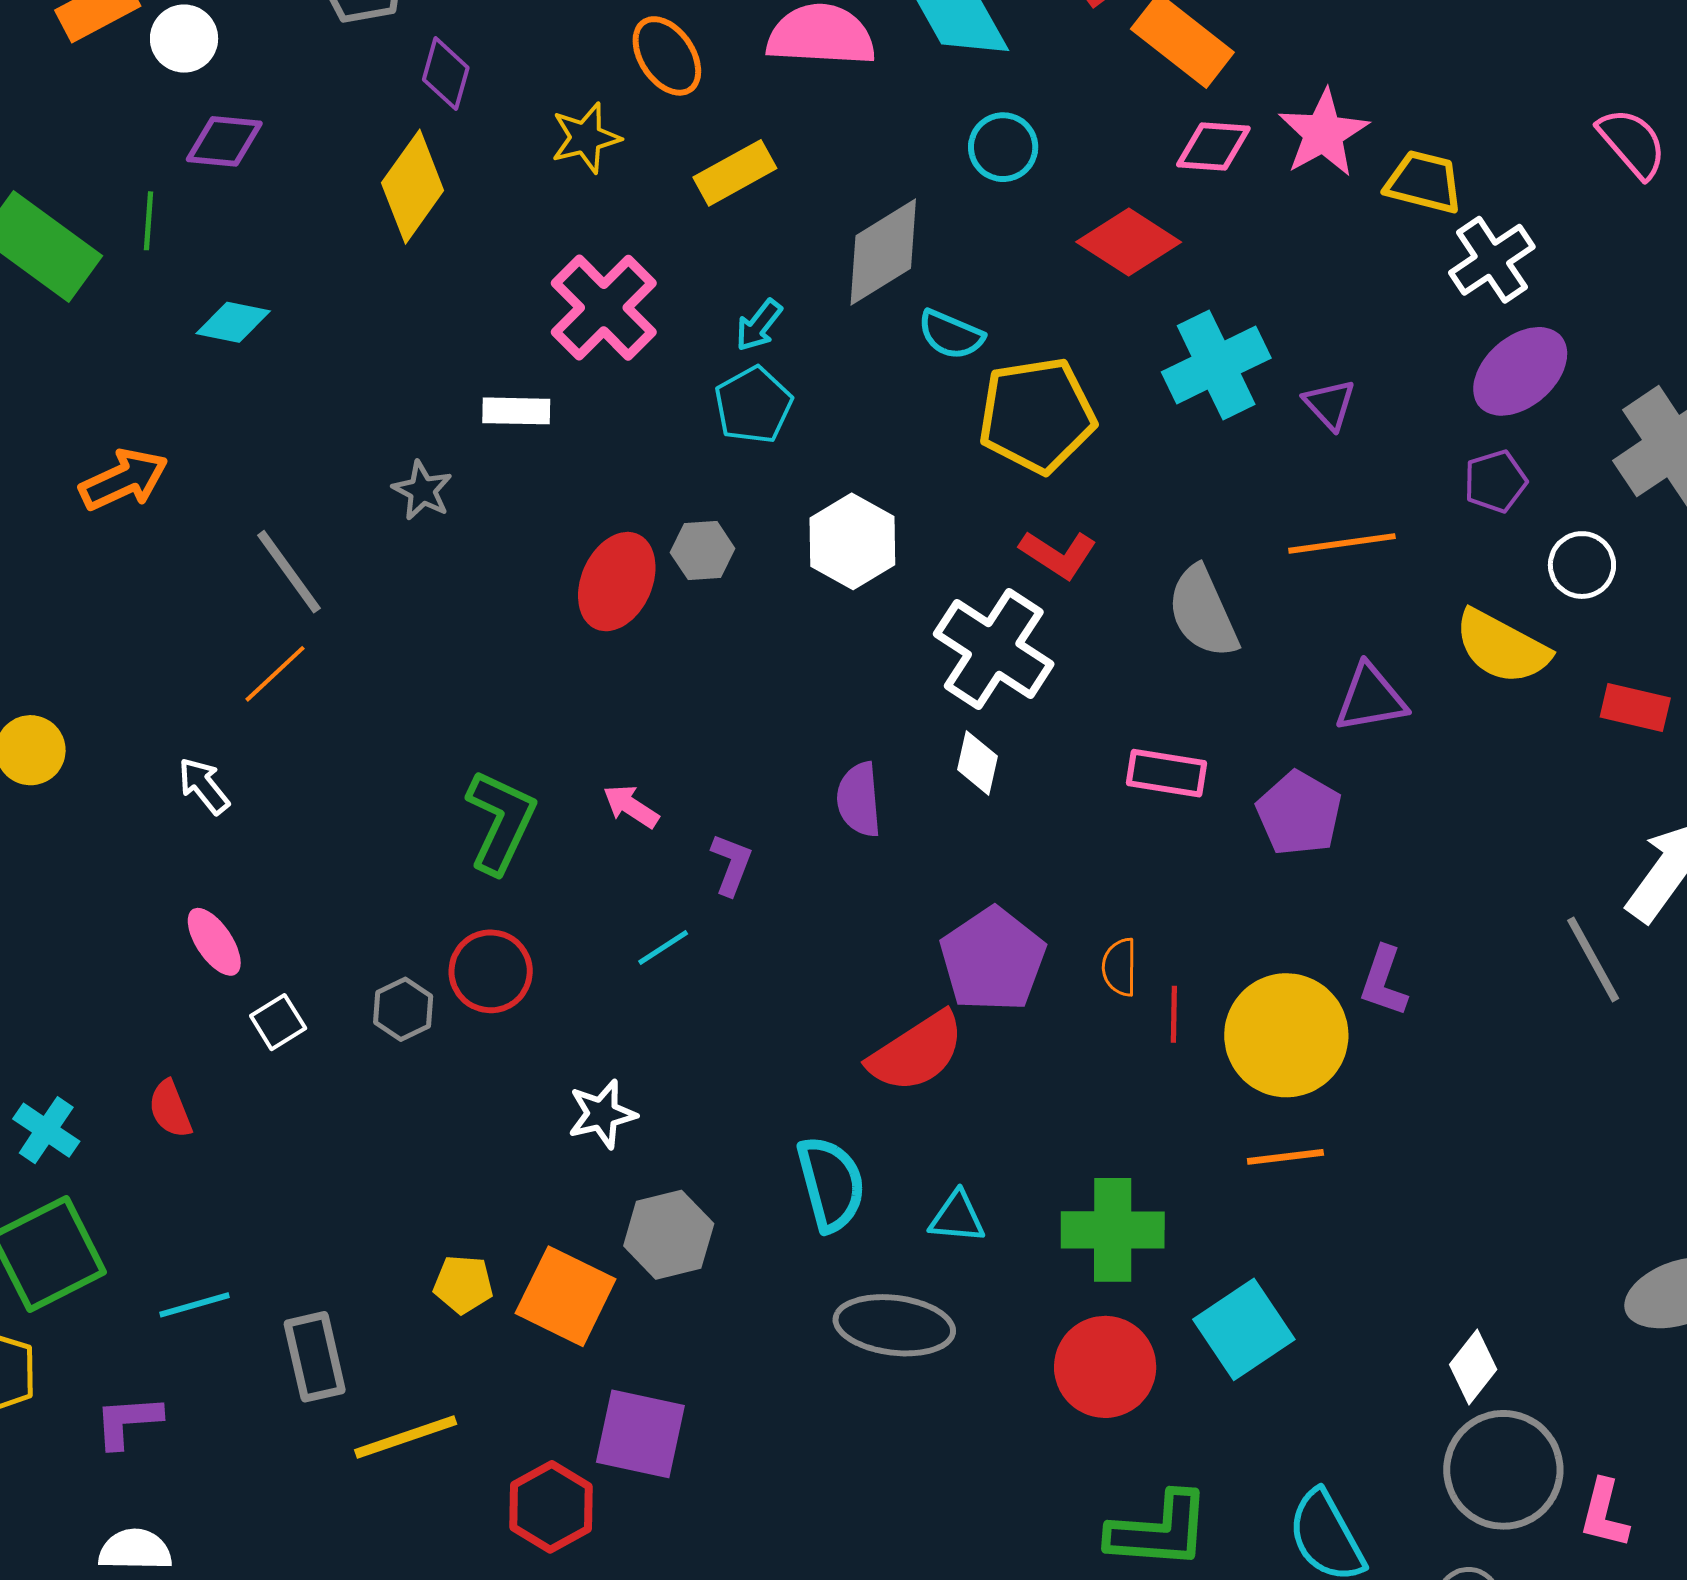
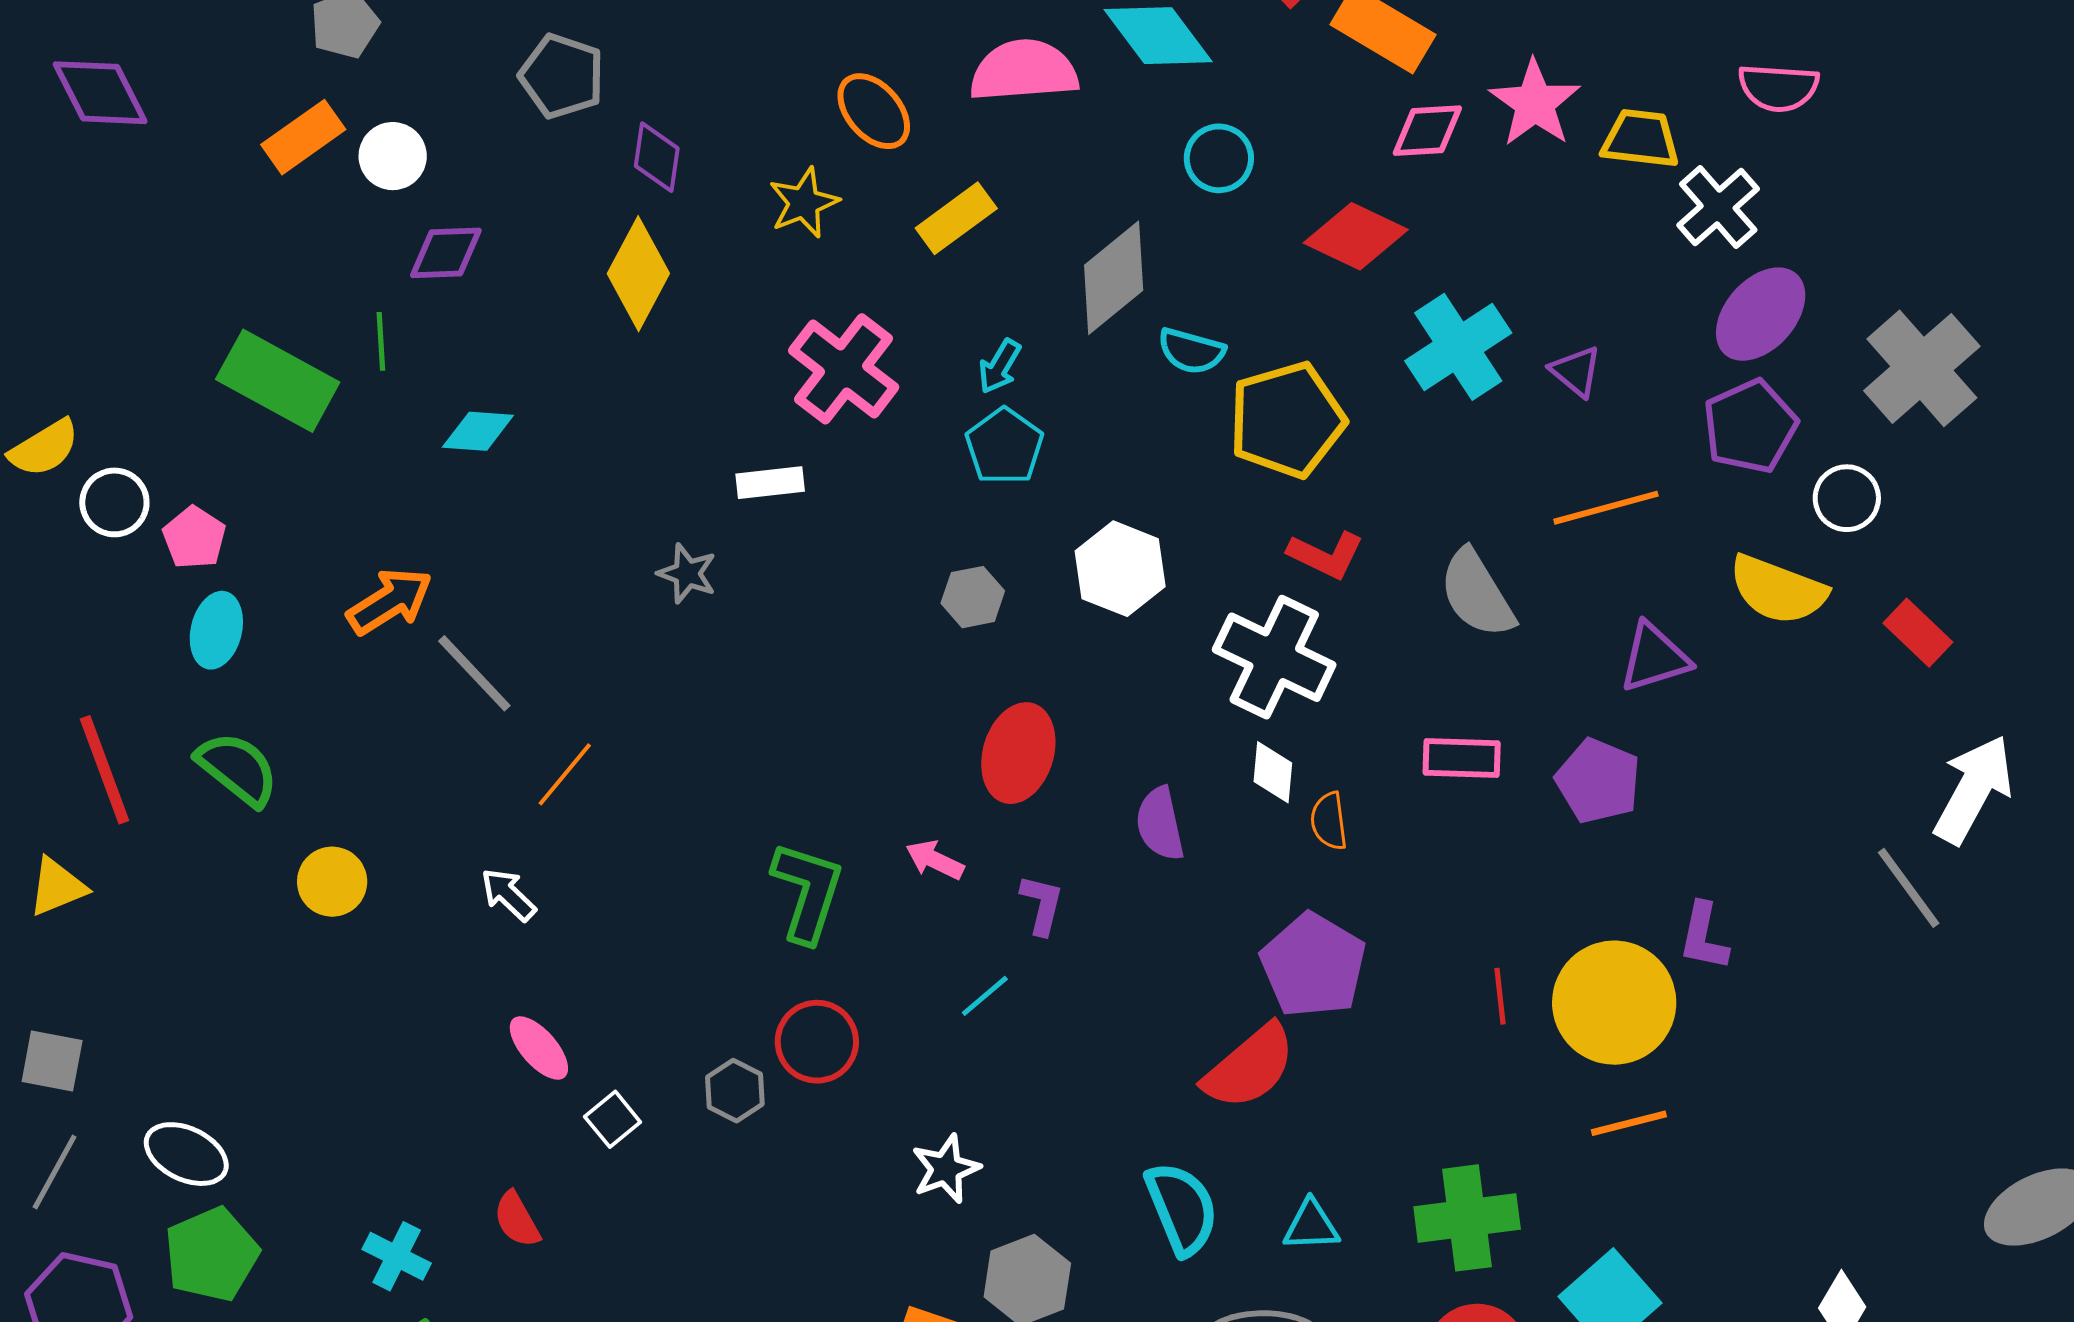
pink semicircle: (1632, 143) -> (1778, 88), moved, turned 142
purple pentagon: (1495, 481) -> (1750, 426), size x1.5
gray line: (289, 572) -> (474, 673), moved
red ellipse: (617, 582) -> (1018, 753), moved
red rectangle: (1635, 707) -> (1918, 633), turned 38
orange semicircle: (1120, 967) -> (1329, 821), moved

